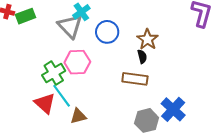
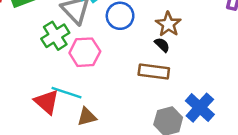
black semicircle: (142, 57) -> (162, 45), turned -32
green cross: (54, 73) -> (55, 36), moved
cyan line: (62, 96) -> (66, 93), turned -35

